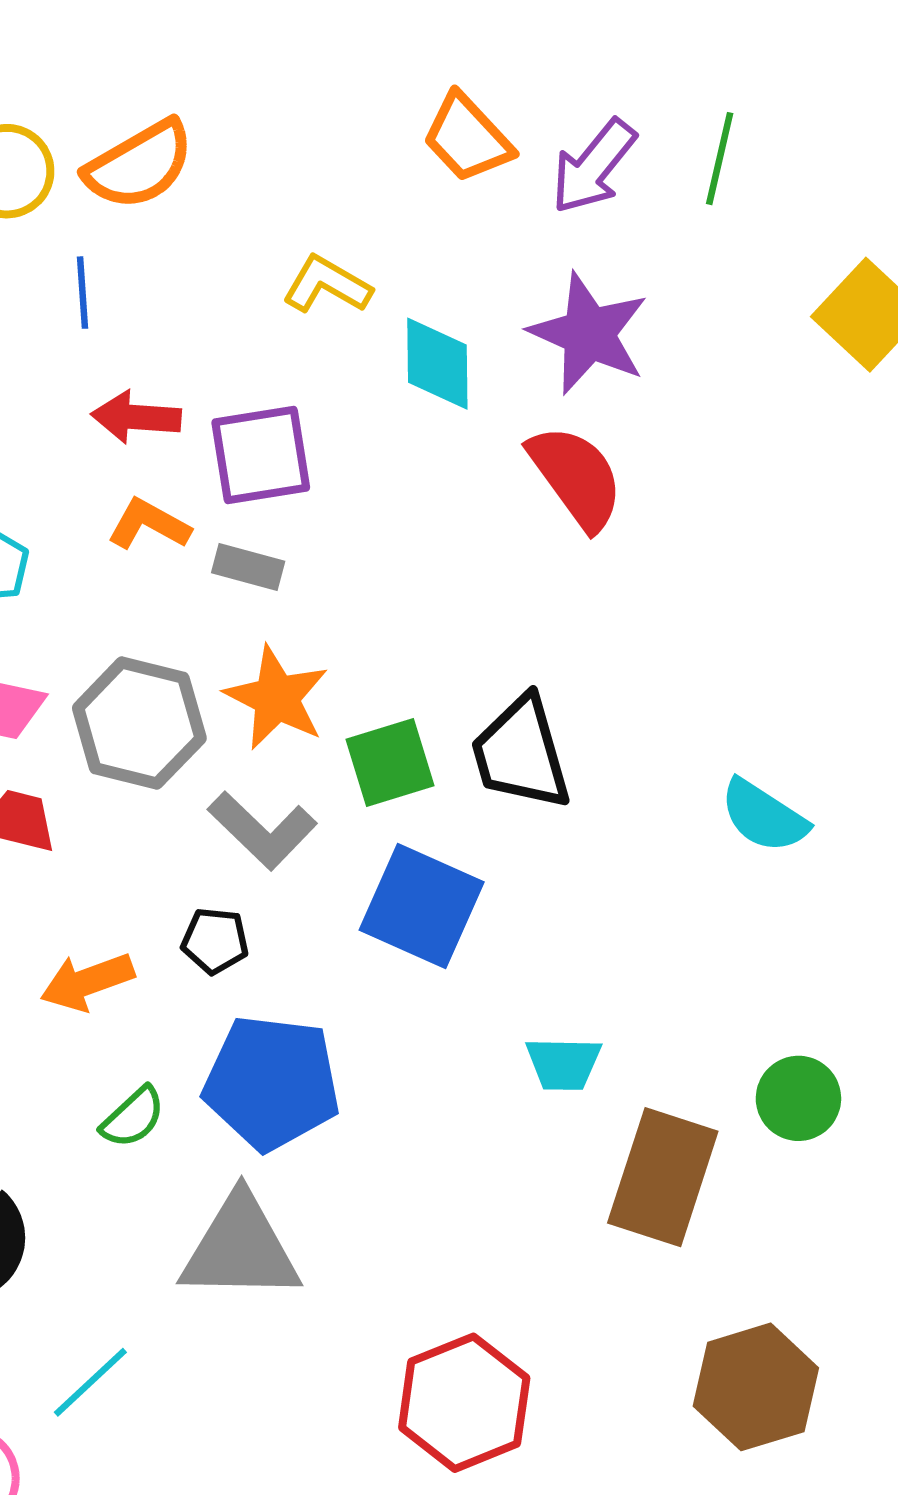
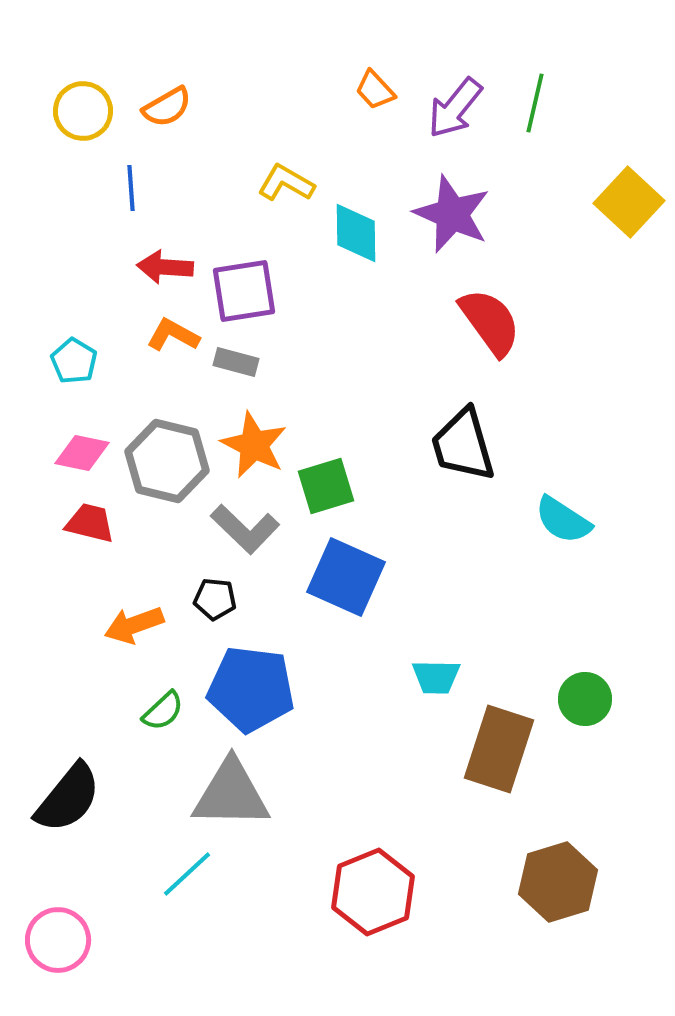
orange trapezoid: (467, 138) -> (375, 90), size x0.7
orange semicircle: (139, 165) -> (167, 107), size x0.7
red semicircle: (576, 477) -> (490, 322), moved
black trapezoid: (521, 753) -> (463, 445), moved
cyan line: (90, 1382) -> (187, 874), moved

